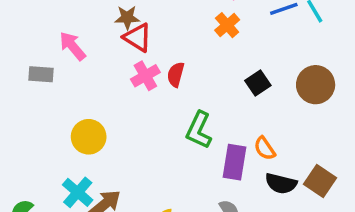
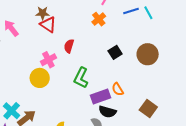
pink cross: (145, 76) -> (48, 60), moved
yellow circle: (89, 137) -> (40, 78), moved
purple rectangle: (234, 162) -> (100, 96), turned 60
black semicircle: (281, 184) -> (107, 112), moved

